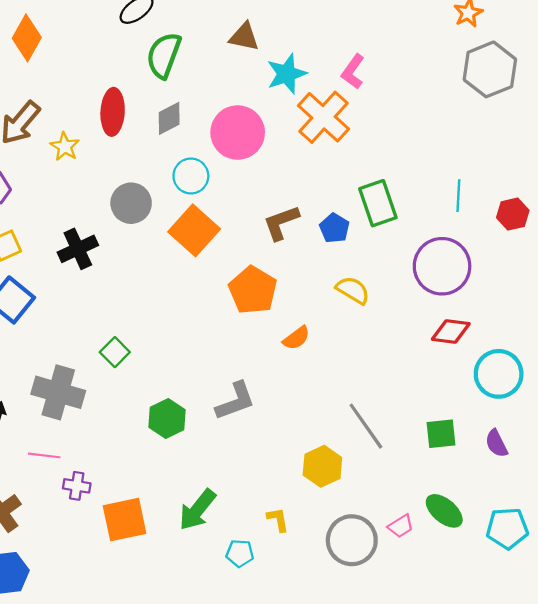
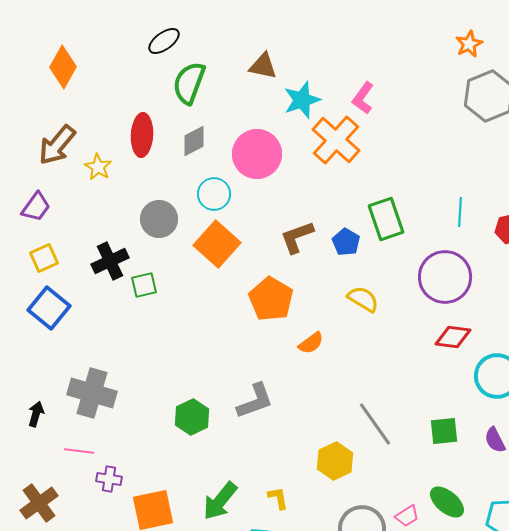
green square: (115, 352) -> (144, 285), moved, turned 32
yellow L-shape: (278, 520) -> (278, 498), moved

